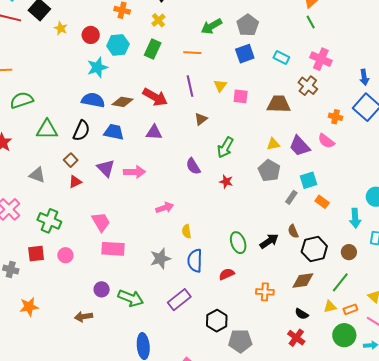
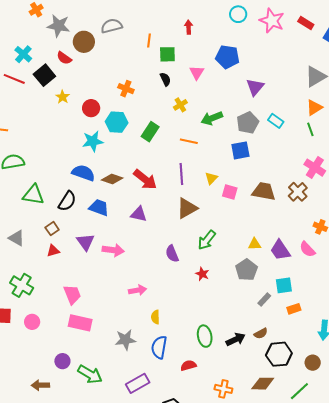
yellow cross: (158, 20) -> (180, 105), moved
cyan rectangle: (281, 58) -> (276, 121), moved
brown trapezoid: (279, 104) -> (264, 191), moved
brown triangle: (201, 119) -> (187, 208), size x1.6
orange rectangle: (322, 202) -> (294, 309), turned -64
brown semicircle: (293, 231) -> (261, 333), turned -104

